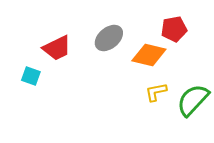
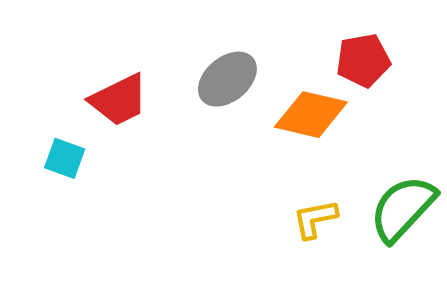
yellow L-shape: (156, 92) -> (315, 219), moved

